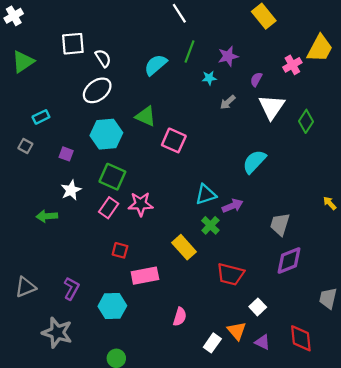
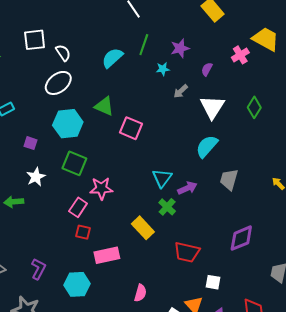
yellow trapezoid: (320, 48) -> (266, 39), turned -88
white triangle: (272, 107) -> (212, 107), moved
cyan triangle: (206, 194) -> (162, 178), turned -35
pink rectangle: (109, 208) -> (78, 207), moved
gray trapezoid: (280, 224) -> (229, 179), moved
white square: (258, 307) -> (213, 282), turned -35

